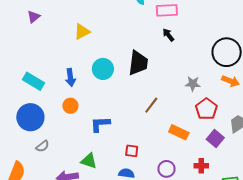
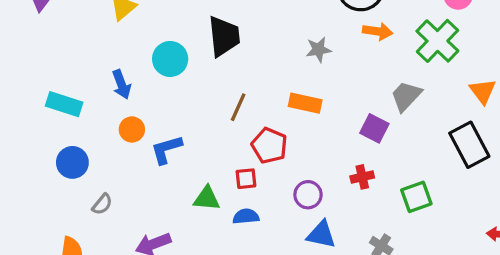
brown line: (151, 105) -> (238, 107), moved
red pentagon: (206, 109) -> (269, 146), moved
blue circle: (30, 117) -> (72, 162), size x0.7
blue L-shape: (100, 124) -> (166, 149), moved
orange rectangle: (179, 132) -> (305, 103), moved
green triangle: (89, 161) -> (207, 198), moved

